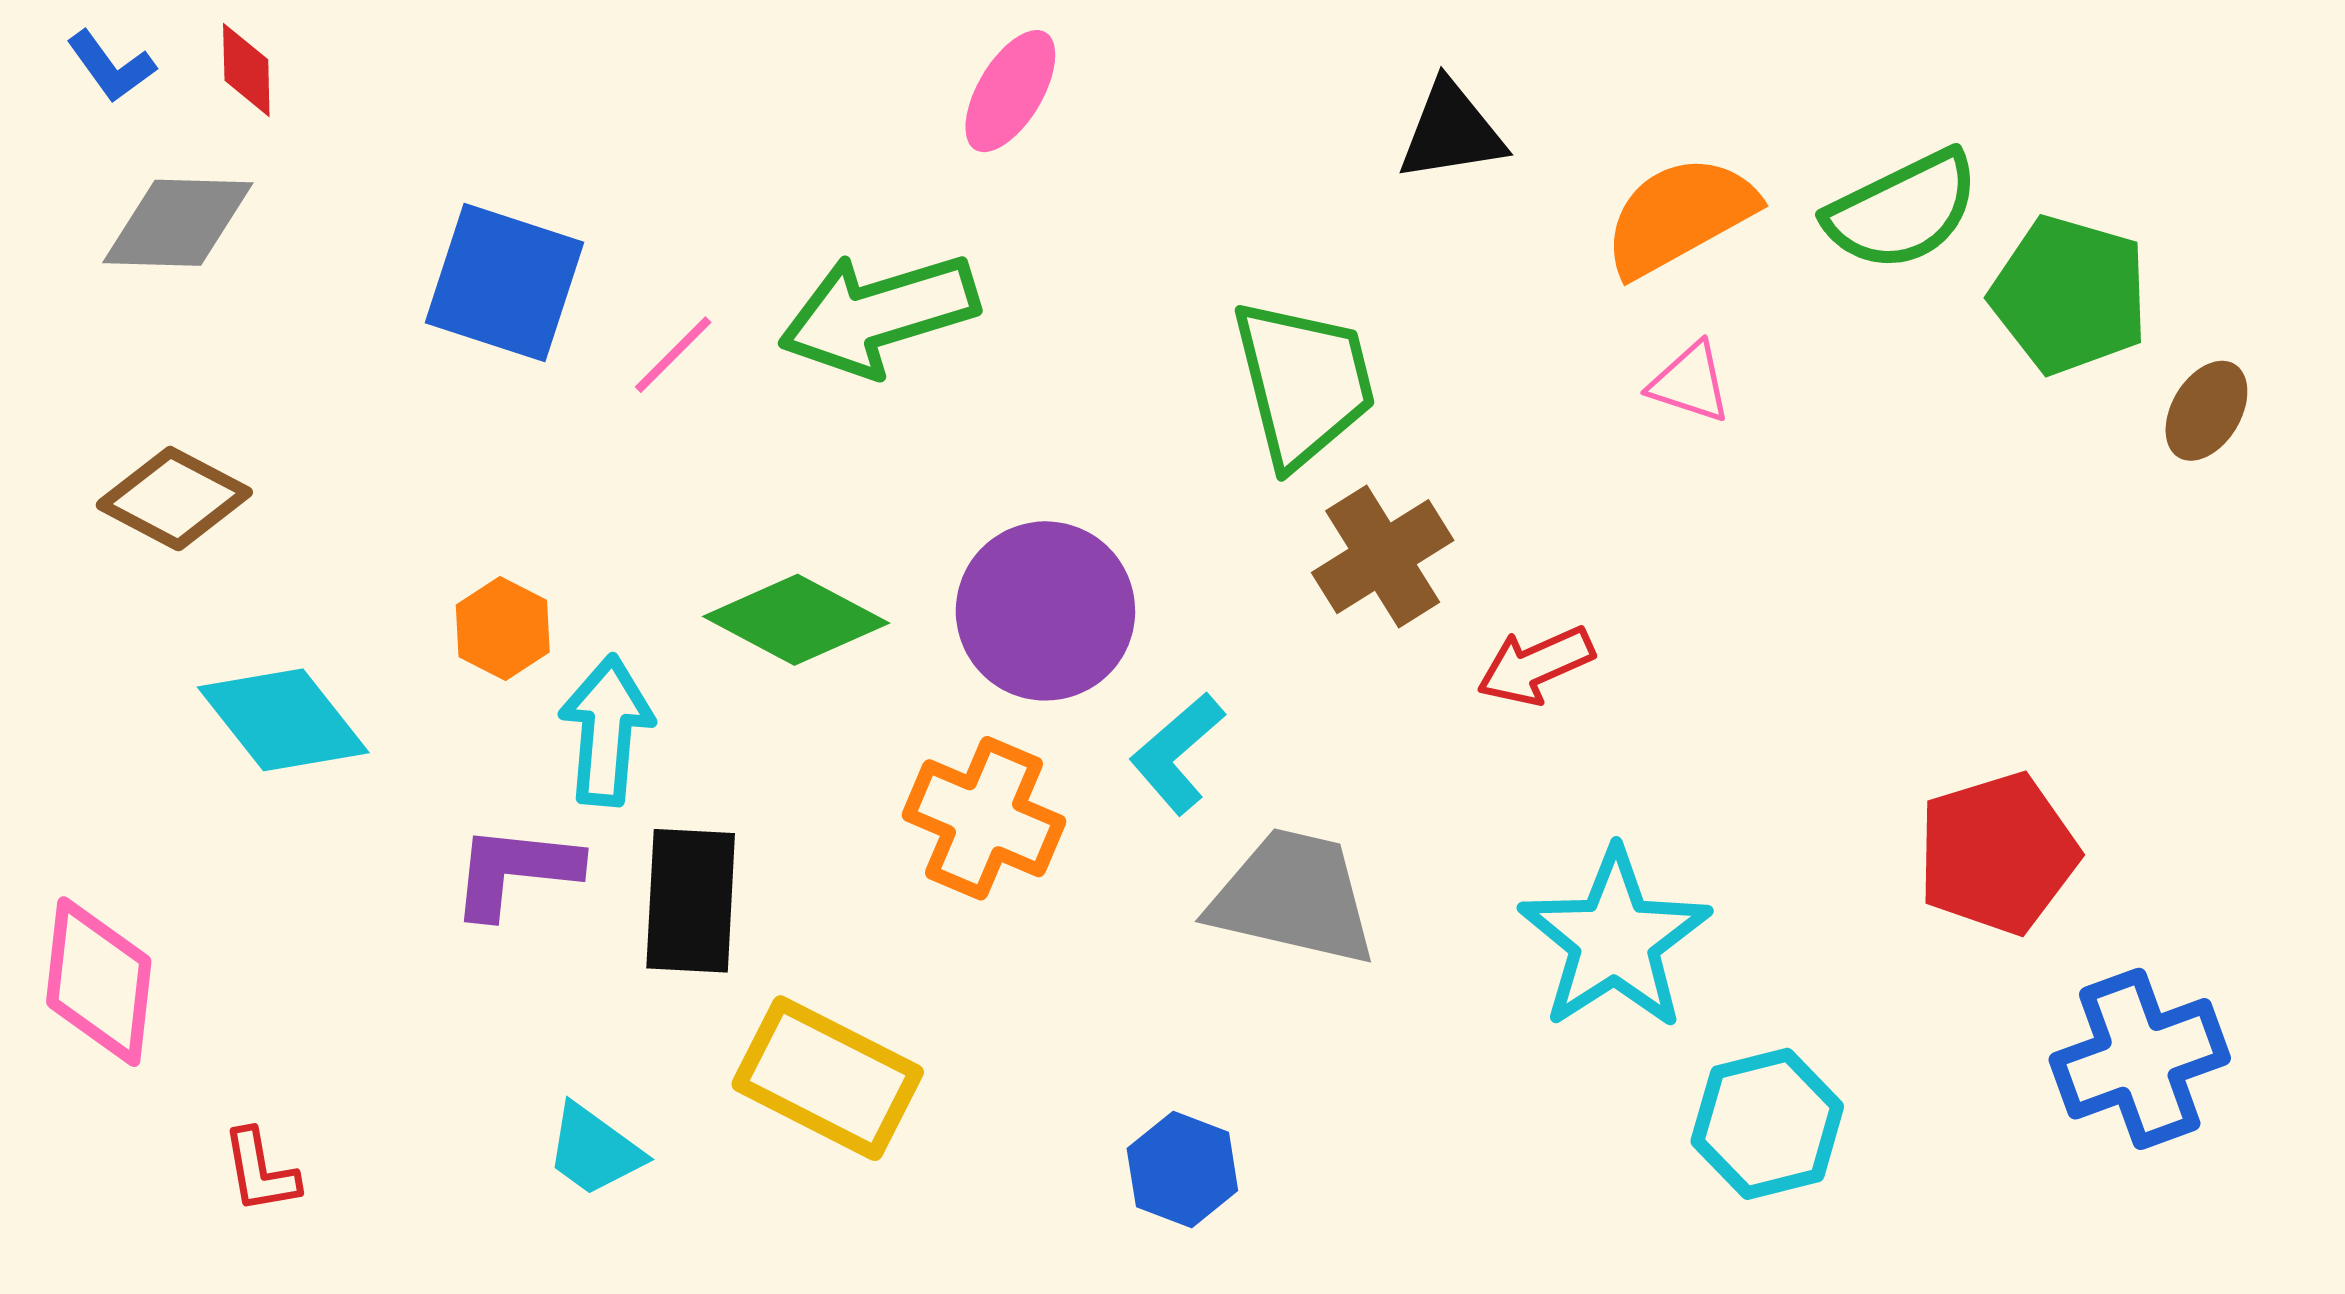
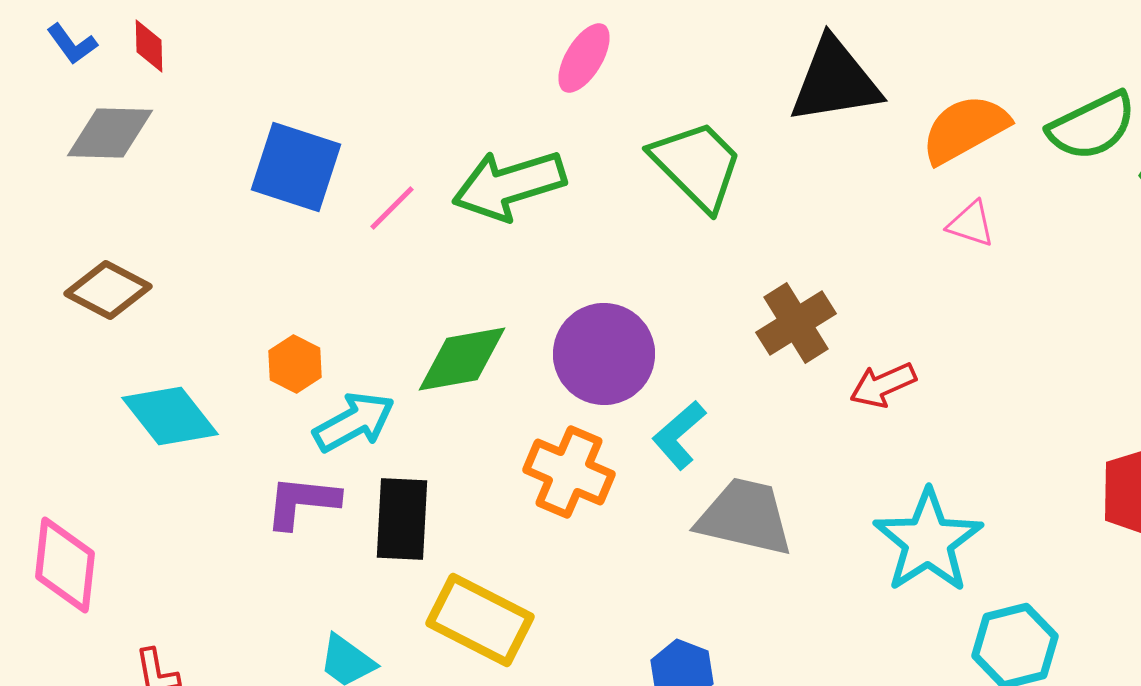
black triangle: (1451, 131) -> (835, 81), size x1.5
green trapezoid: (1304, 383) -> (697, 165), moved, turned -31
green diamond: (796, 620) -> (462, 359), turned -38
cyan arrow: (606, 730) -> (354, 422), turned 56

